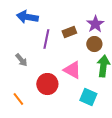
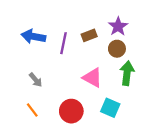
blue arrow: (27, 17) -> (33, 36), moved
gray arrow: (21, 60) -> (36, 80), moved
red circle: (47, 84) -> (71, 111), moved

